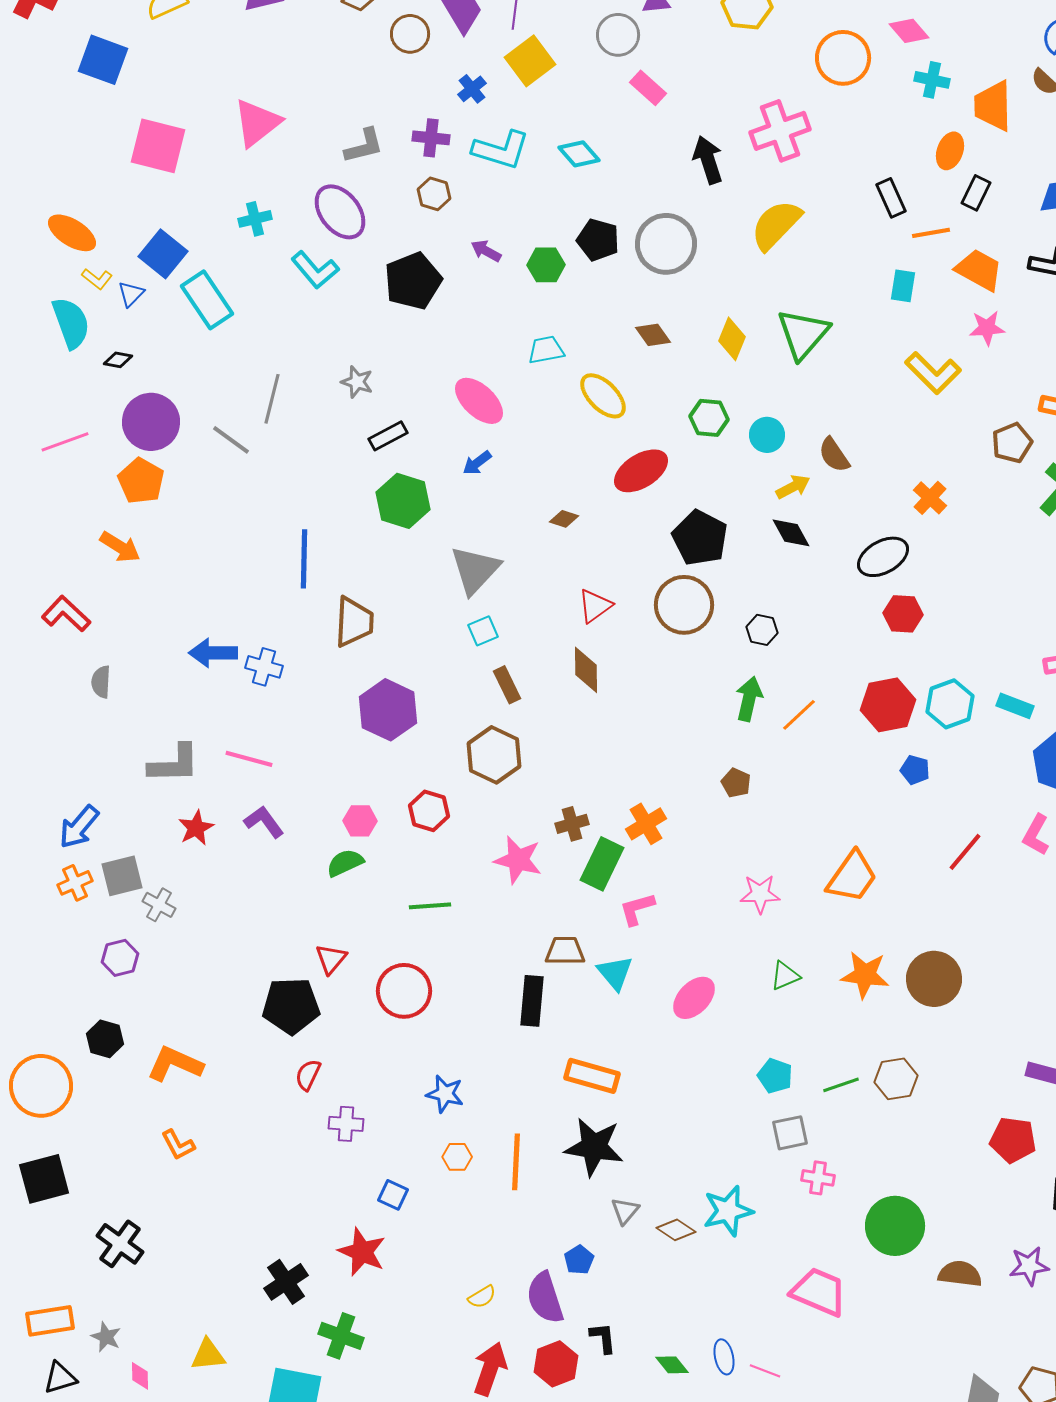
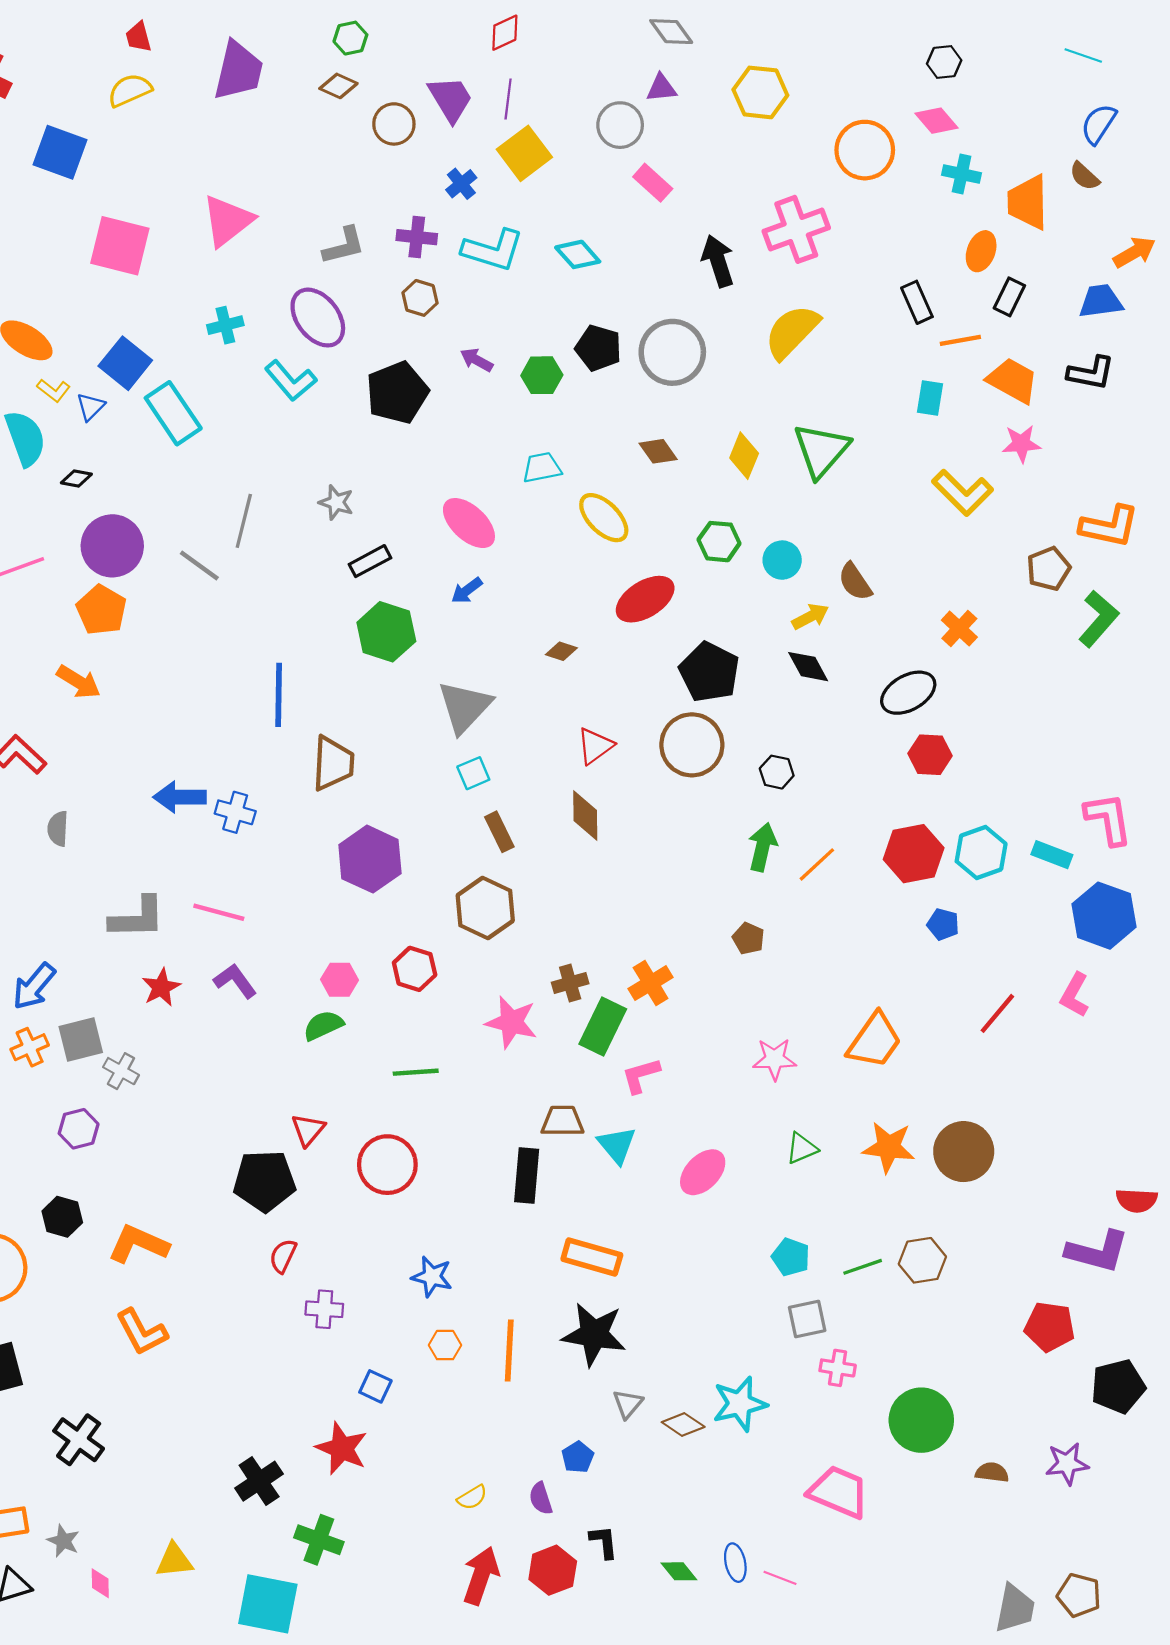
orange L-shape: (178, 1145) -> (142, 1332), size x1.4
brown semicircle: (960, 1274) -> (992, 1472), size x0.7
purple semicircle: (545, 1298) -> (541, 1498), size x0.6

